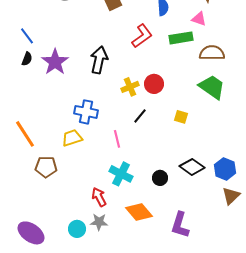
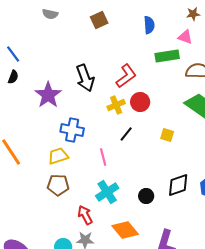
red L-shape: (142, 36) -> (126, 76), moved
black arrow: (99, 60) -> (85, 78), turned 148
purple star: (55, 62) -> (48, 95), moved
brown pentagon: (46, 167) -> (58, 185), moved
black diamond: (192, 167) -> (178, 185), turned -55
cyan cross: (121, 174) -> (107, 192), turned 30

